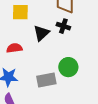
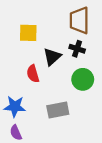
red semicircle: (14, 48) -> (33, 74), moved, turned -98
green circle: (68, 67) -> (83, 79), moved

